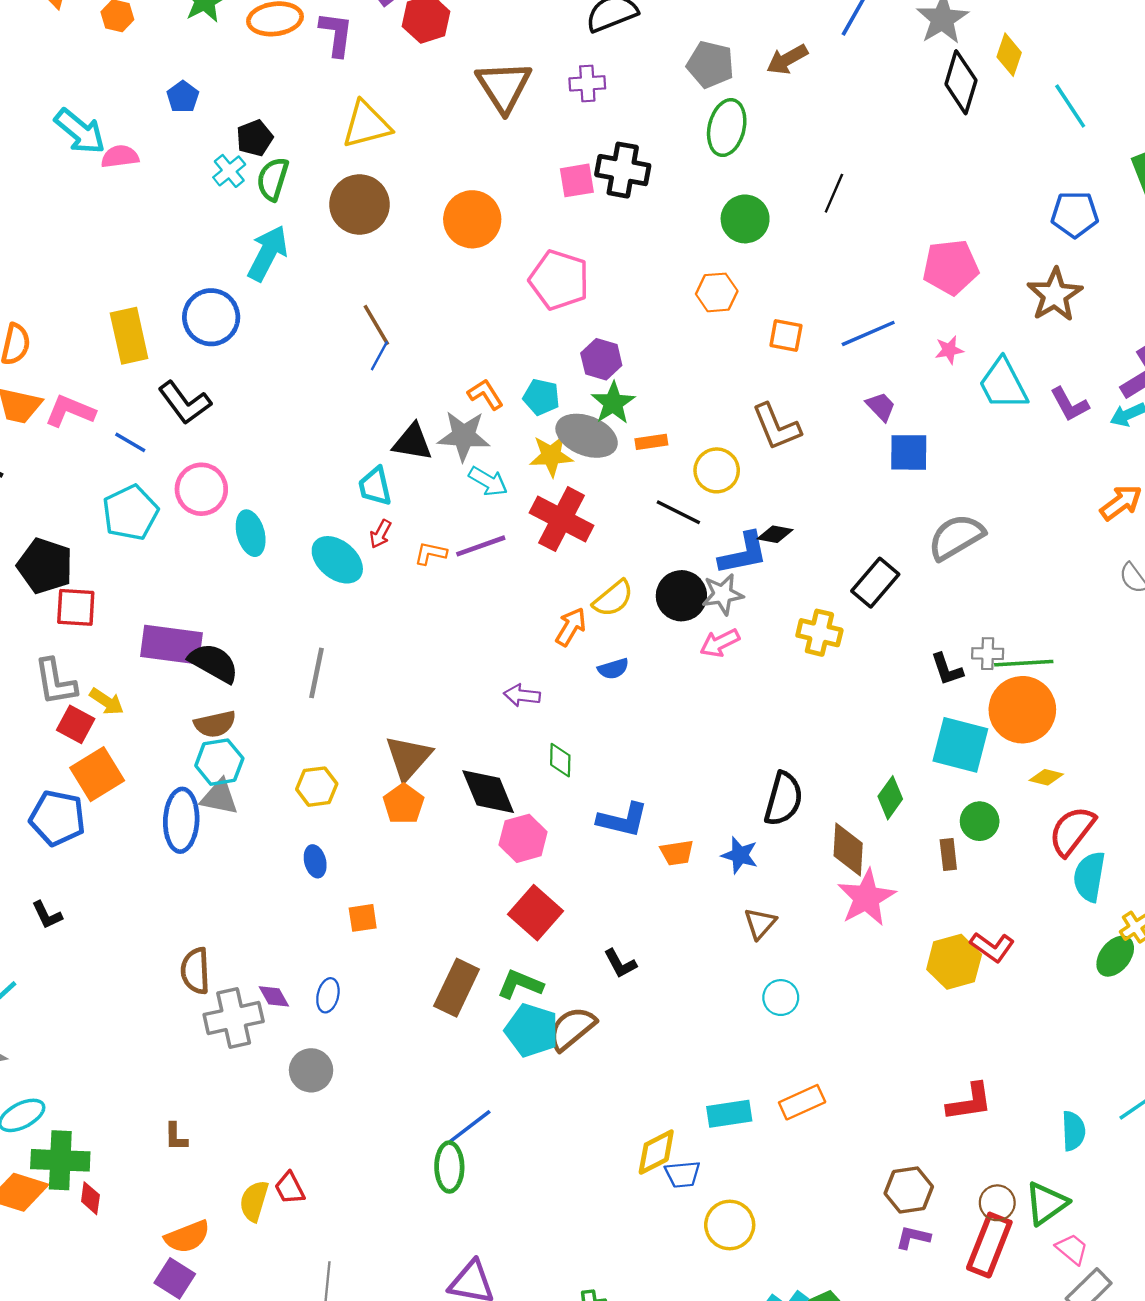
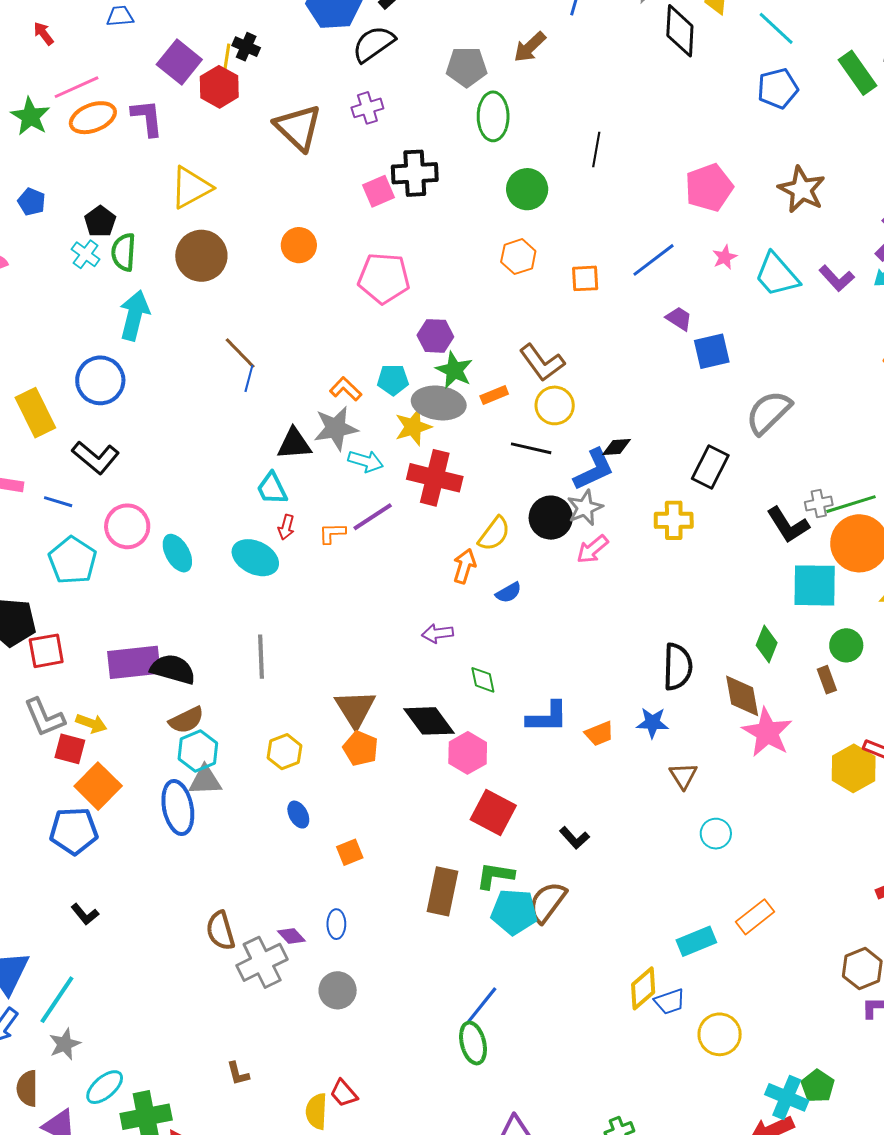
blue pentagon: (1075, 214) -> (778, 89), moved
orange circle: (472, 219) -> (299, 245), size x0.7
brown L-shape: (776, 427) -> (542, 363), moved
black L-shape: (947, 669) -> (788, 525), size x1.4

